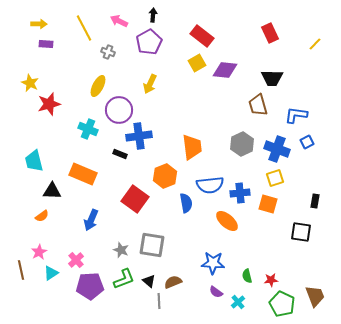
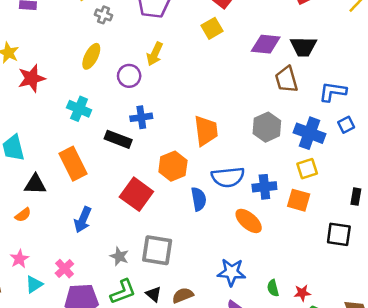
purple diamond: (225, 70) -> (266, 44), moved
purple circle: (119, 110) -> (129, 76), moved, size x0.7
blue cross: (139, 136) -> (141, 117), size x0.7
black rectangle: (120, 154) -> (118, 139), size x1.5
orange rectangle: (83, 174) -> (73, 164), turned 40

